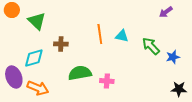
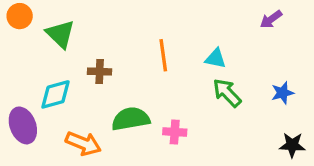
cyan triangle: (122, 36) -> (216, 59), moved
green arrow: (151, 46) -> (227, 93), moved
orange arrow: (38, 88) -> (83, 143), moved

